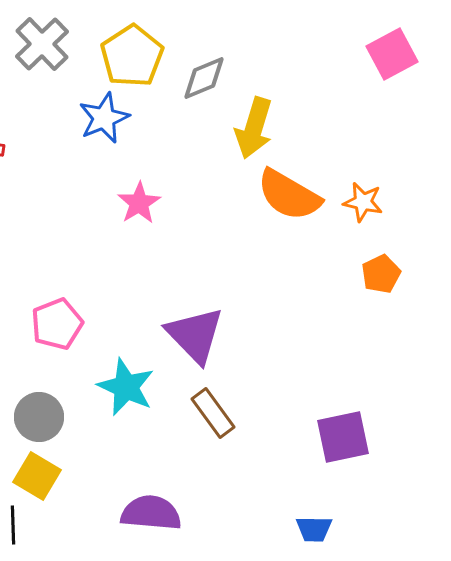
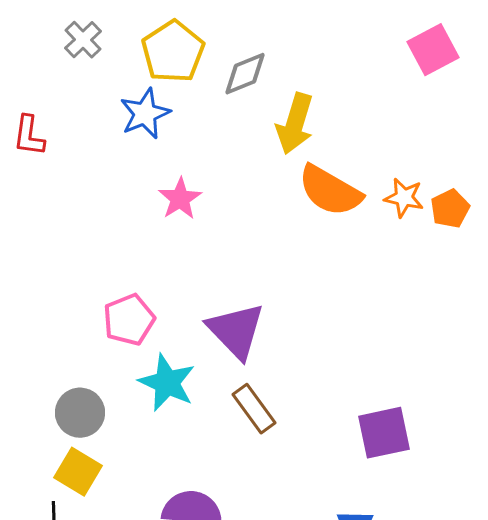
gray cross: (42, 44) -> (83, 40), size x0.7
orange pentagon: (381, 274) -> (450, 209), moved
pink pentagon: (57, 324) -> (129, 320), moved

